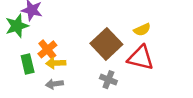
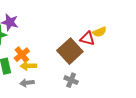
yellow semicircle: (142, 30) -> (100, 32), moved
red triangle: (141, 58) -> (87, 39), moved, size x0.7

